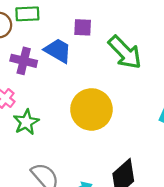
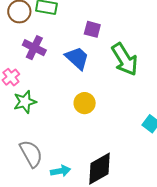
blue trapezoid: (58, 51) -> (77, 58), moved
yellow circle: (91, 109) -> (85, 103), size x0.6

